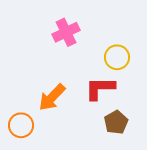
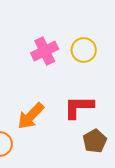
yellow circle: (117, 57) -> (84, 50), moved

